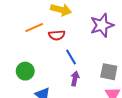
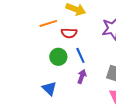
green circle: (25, 71) -> (58, 57), moved

